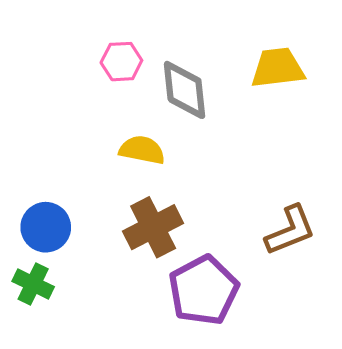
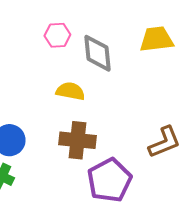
brown cross: (153, 227) -> (77, 140), turned 33

